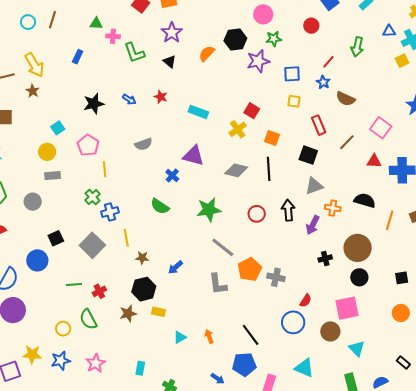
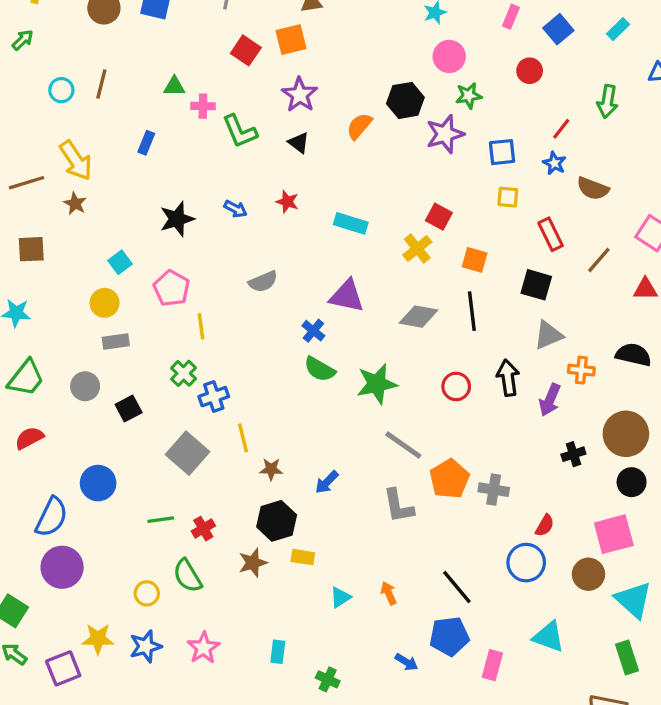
green semicircle: (160, 206) -> (320, 369), moved
black square: (56, 238) -> (129, 409), moved
cyan triangle: (357, 348) -> (633, 600), size x1.4

